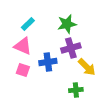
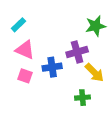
cyan rectangle: (28, 24) -> (18, 25), moved
green star: (67, 24) -> (96, 26), moved

